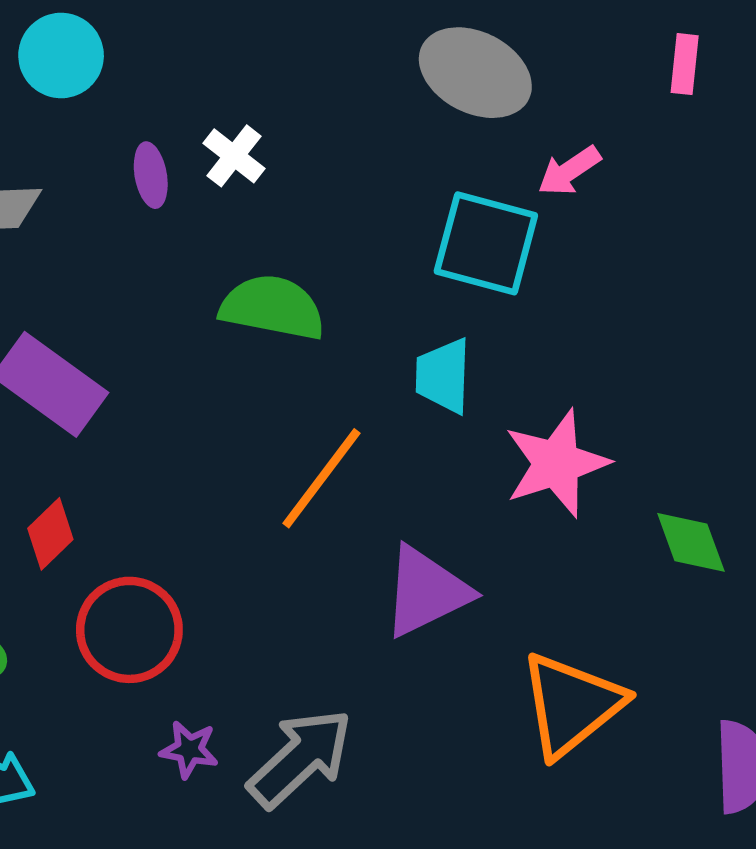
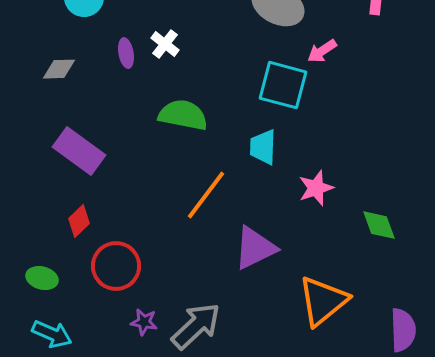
pink star: (556, 463) -> (316, 188), size x0.7

